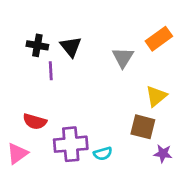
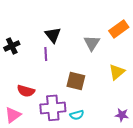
black cross: (37, 45) -> (12, 46), moved, turned -35
purple line: (51, 71) -> (46, 54), moved
brown square: (143, 127) -> (76, 81), moved

